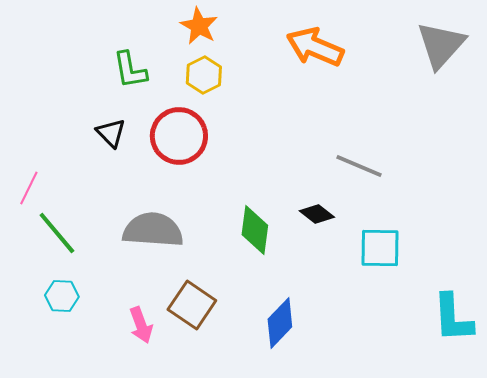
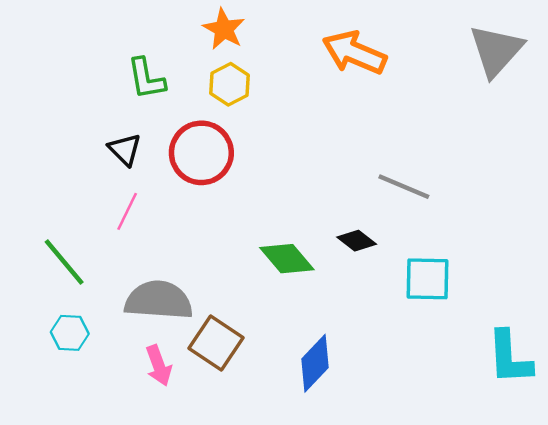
pink line: (29, 188) -> (127, 211), moved
gray semicircle: (153, 230) -> (159, 300), moved
green diamond: (255, 230) -> (287, 259), turned -48

